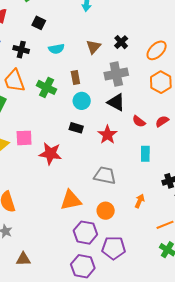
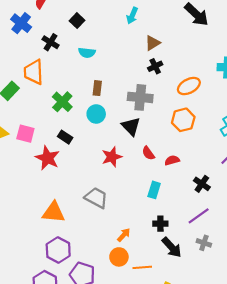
brown triangle: (94, 47) -> (153, 43), moved
green cross: (47, 87) -> (62, 102), moved
black rectangle: (76, 128) -> (65, 137), moved
cyan rectangle: (145, 154) -> (154, 190), moved
orange circle: (106, 211) -> (119, 257), moved

